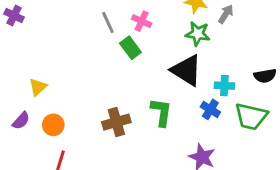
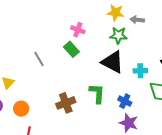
gray arrow: (226, 14) -> (137, 20), turned -112
gray line: (108, 23) -> (39, 59), moved
blue cross: (210, 109) -> (125, 101), moved

